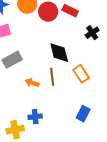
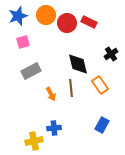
black cross: (92, 33) -> (111, 54), moved
orange arrow: (32, 83) -> (51, 94), turned -136

